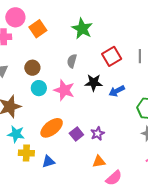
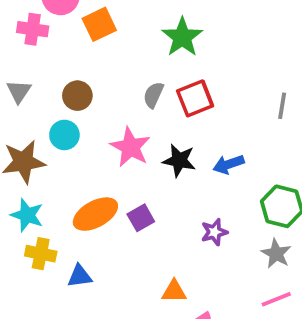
red square: (112, 56) -> (195, 98), moved
black star: (94, 83) -> (179, 160), moved
cyan circle: (39, 88) -> (64, 135), moved
purple square: (76, 134) -> (141, 218), moved
purple star: (98, 134) -> (214, 232), moved

